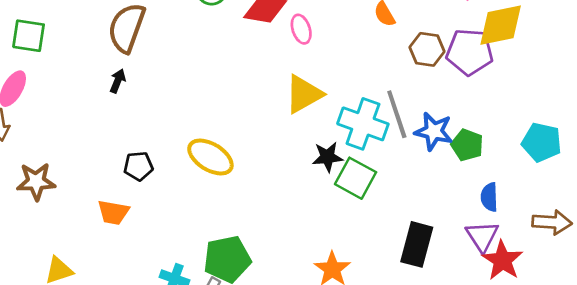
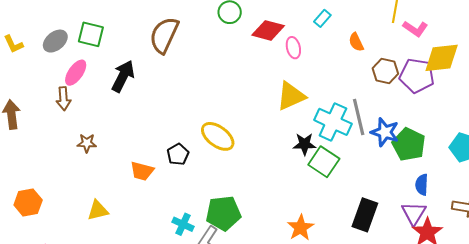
black arrow: (118, 81) -> (123, 76), moved, size x1.8
green pentagon: (467, 145) -> (409, 144), size x1.4
black pentagon: (138, 166) -> (178, 154), moved, turned -30
brown star: (36, 181) -> (87, 143), size x0.7

